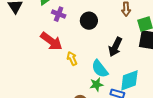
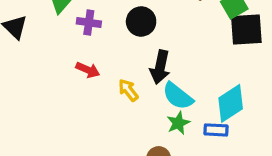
red arrow: (51, 41) -> (88, 70), size x0.6
black arrow: (115, 47) -> (160, 67), moved

